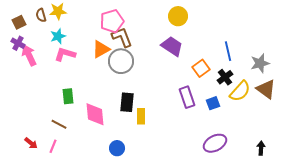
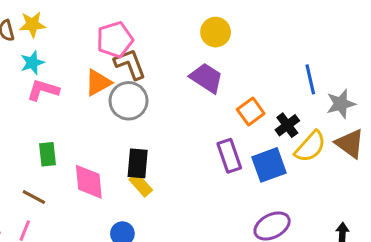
blue line: (228, 51) -> (310, 79), moved
blue square: (213, 103) -> (269, 165), size x1.6
yellow rectangle: (141, 116) -> (141, 185), moved, turned -42

